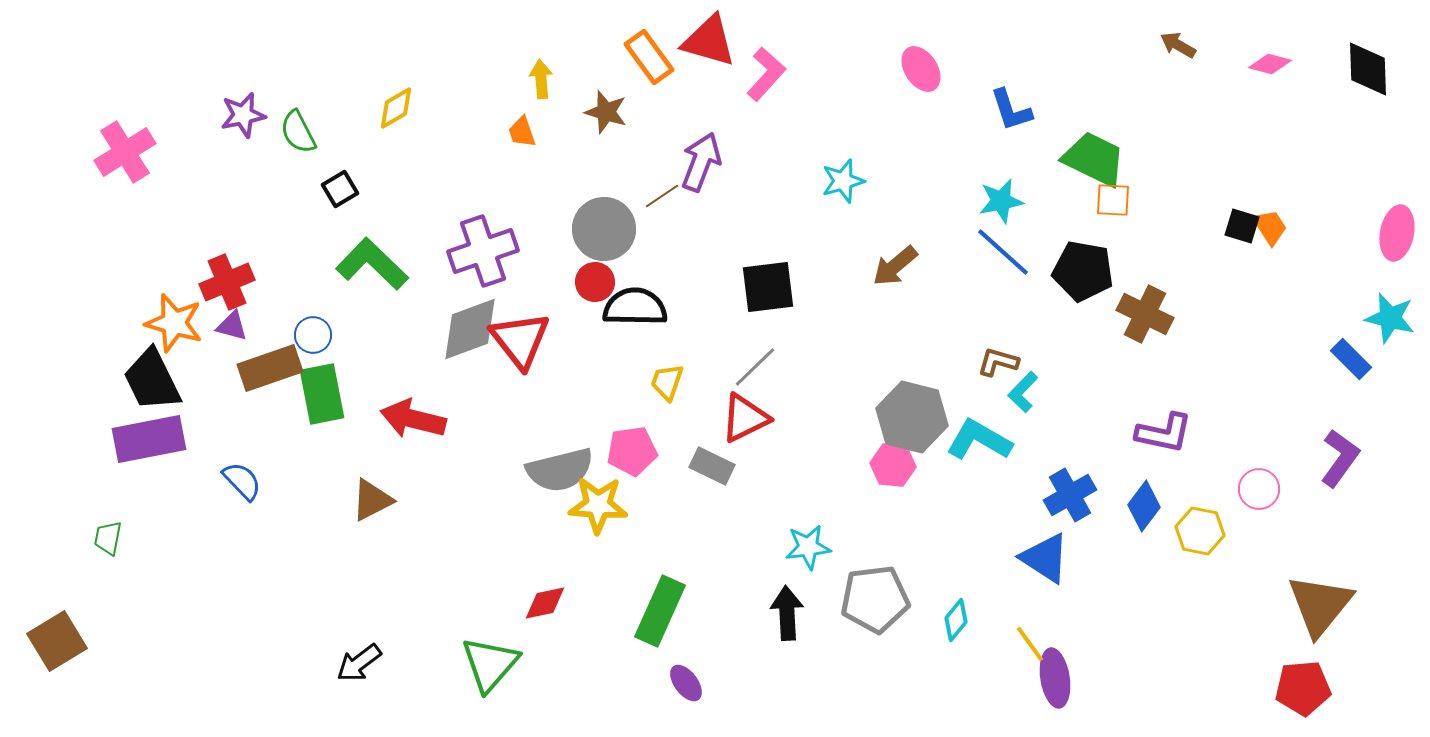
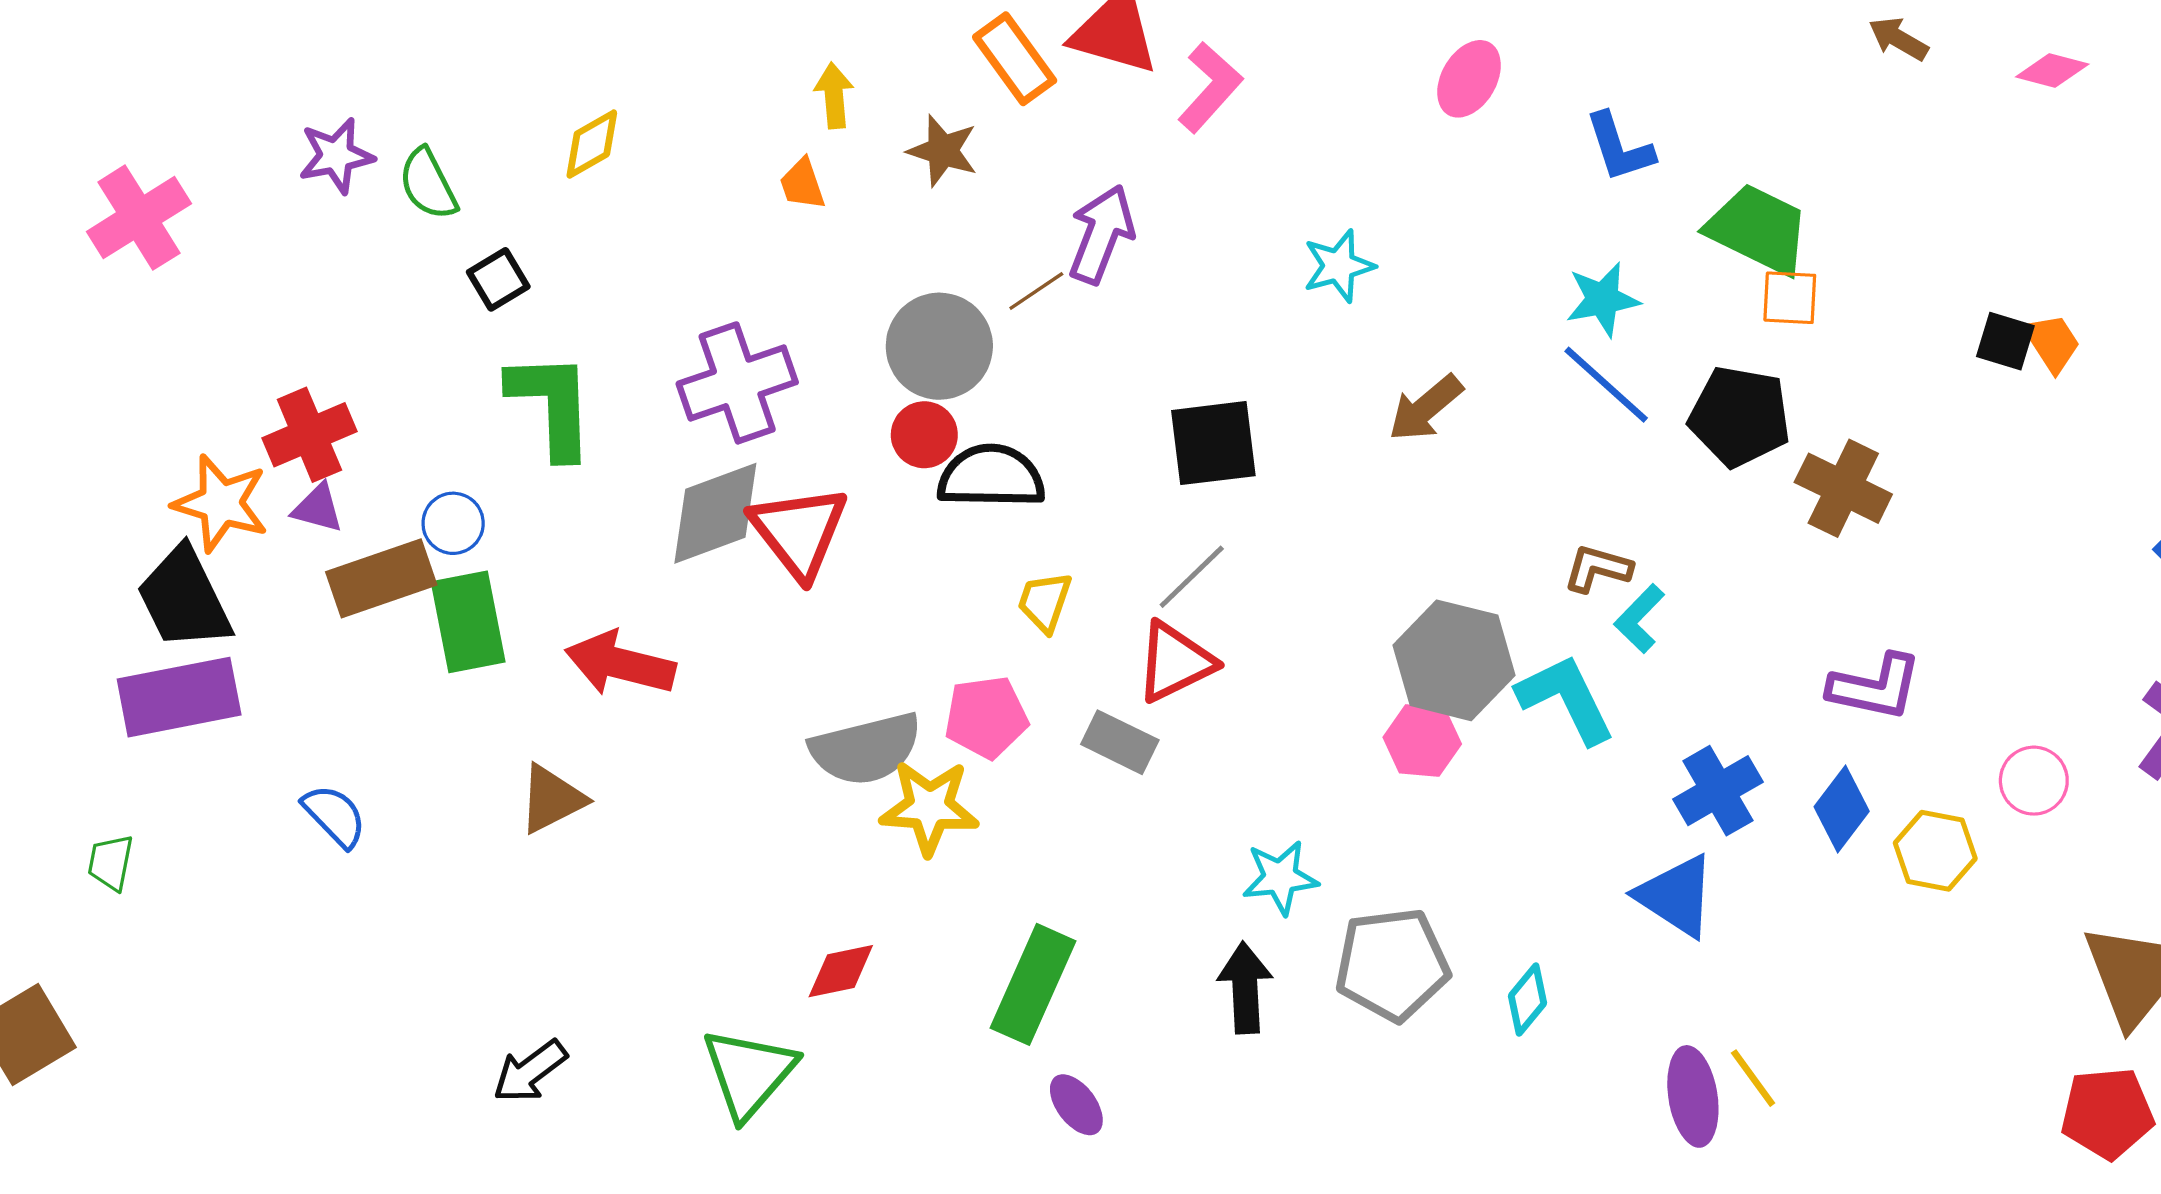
pink ellipse: (921, 69) -> (1469, 79), turned 63
green L-shape: (372, 264) -> (552, 405), turned 44
cyan L-shape: (979, 440) -> (1566, 699), turned 34
blue semicircle: (242, 481) -> (334, 816), moved
yellow line: (1030, 644) -> (1753, 1078), moved

